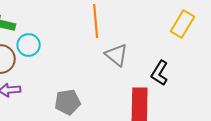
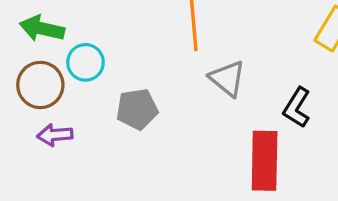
gray pentagon: (68, 102) -> (137, 109), moved

